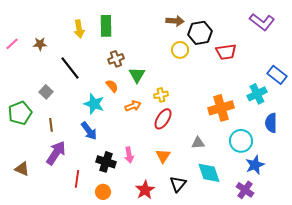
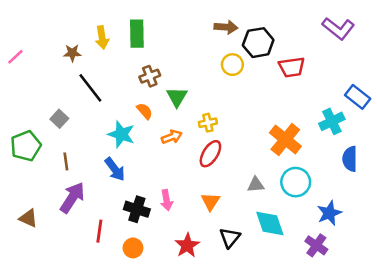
brown star: (40, 44) -> (72, 53), moved
orange cross: (221, 108) -> (285, 139), turned -35
cyan circle: (241, 141) -> (296, 182), moved

